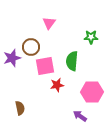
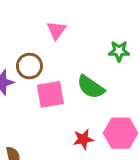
green semicircle: (72, 61) -> (91, 87), turned -60
red star: (57, 85) -> (83, 139), moved

